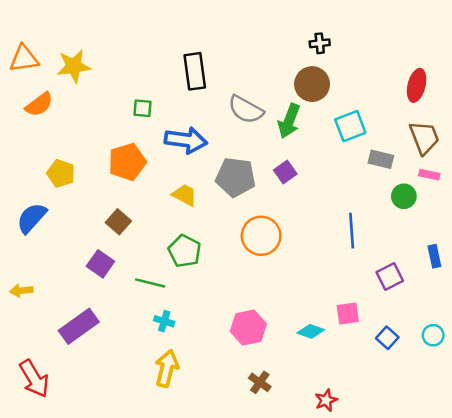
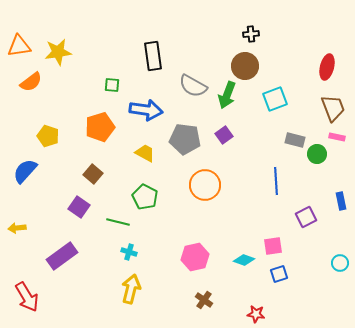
gray rectangle: (381, 159) -> (295, 140), moved
blue square: (387, 338) -> (279, 274), moved, turned 30
red star: (326, 400) -> (256, 314), turned 30

